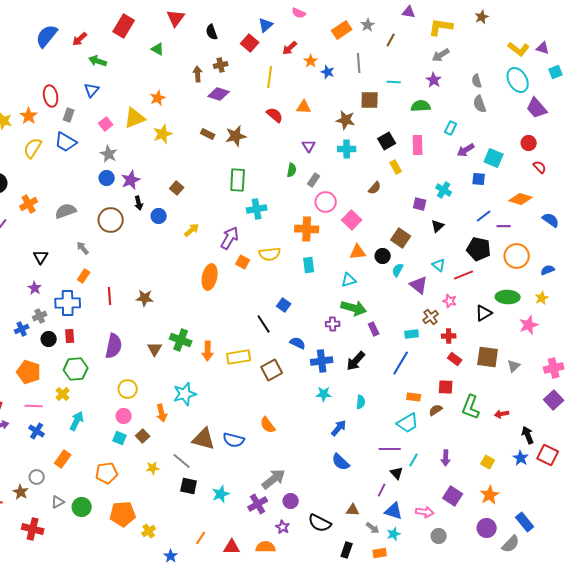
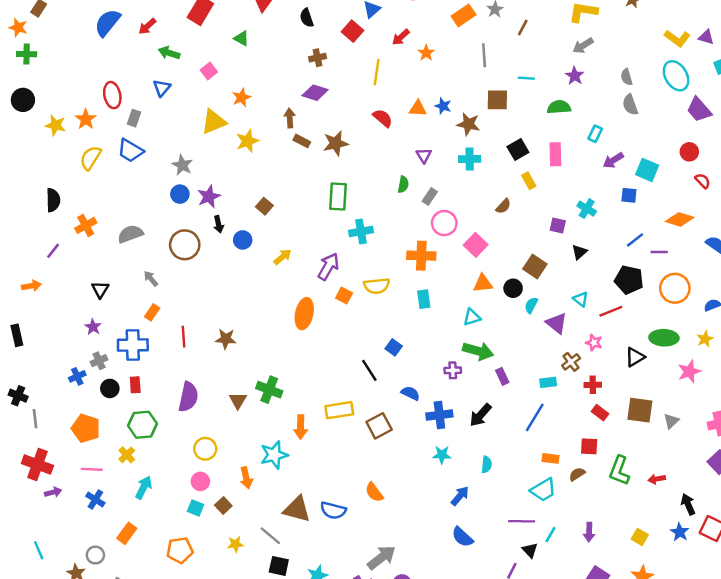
blue star: (328, 72) -> (443, 106), moved
brown arrow: (198, 74) -> (290, 118), moved
pink square: (106, 124) -> (209, 71), moved
orange arrow: (208, 351) -> (301, 427), moved

